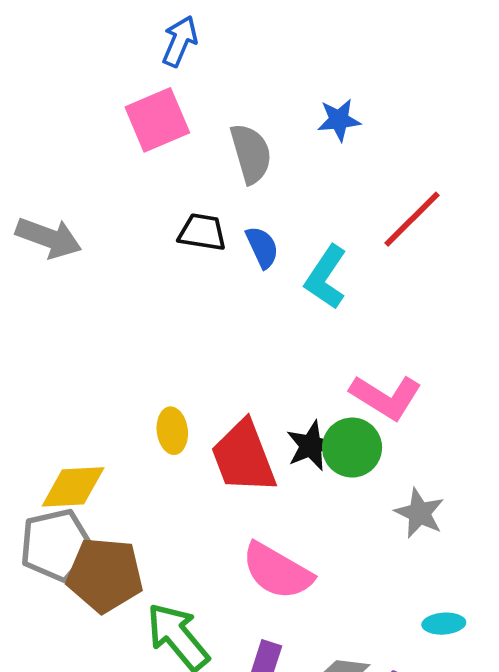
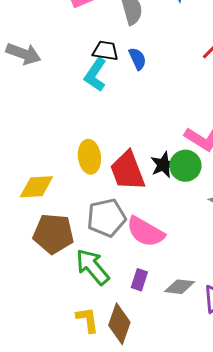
cyan L-shape: (326, 277) -> (95, 75), moved
yellow ellipse: (172, 431) -> (89, 157), size x1.4
gray pentagon: (56, 545) -> (106, 218), moved

